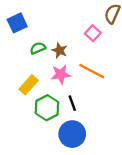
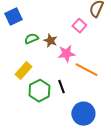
orange line: (92, 71) -> (86, 70), moved
pink star: (61, 74) -> (66, 54), moved
blue circle: (72, 134) -> (83, 114), moved

